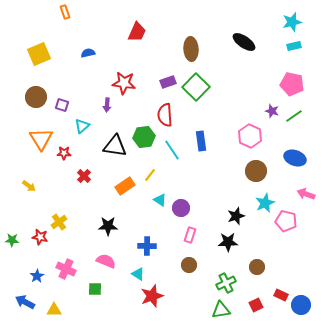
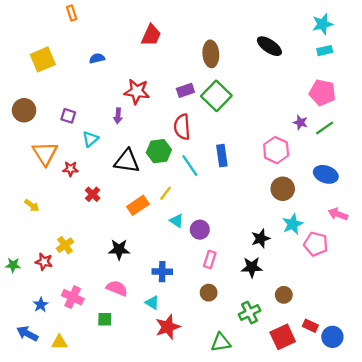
brown circle: (36, 97) -> (24, 110), moved
red square: (256, 305) -> (283, 337), size x1.6
green triangle: (221, 310) -> (221, 342), moved

